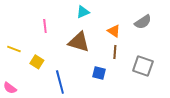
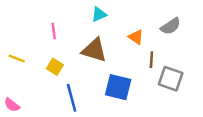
brown line: (115, 52) -> (151, 60), moved
yellow square: (37, 62) -> (55, 67), moved
blue square: (99, 73) -> (118, 87), size x1.6

